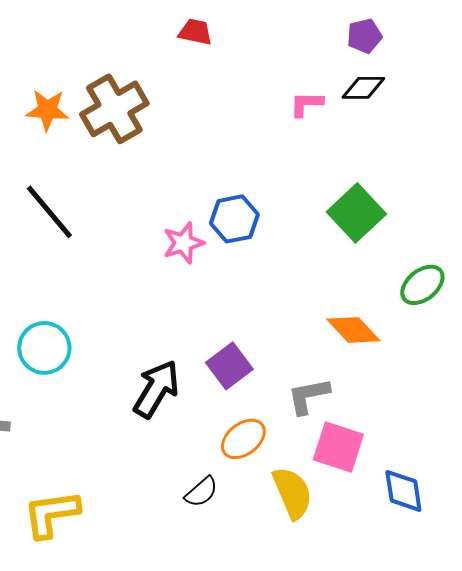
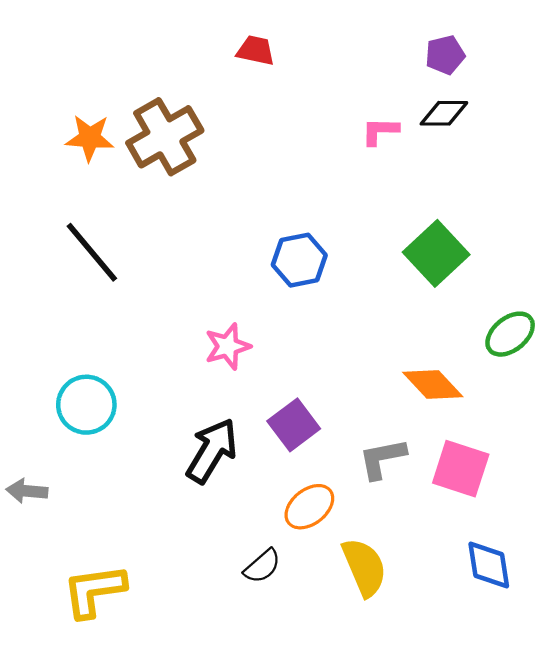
pink star: (183, 243) -> (228, 346), moved
pink square: (338, 447) -> (461, 469), moved

